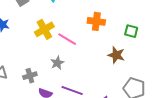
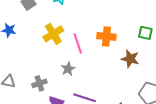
orange cross: (96, 21) -> (106, 36), moved
pink line: (67, 39) -> (78, 43), turned 42

